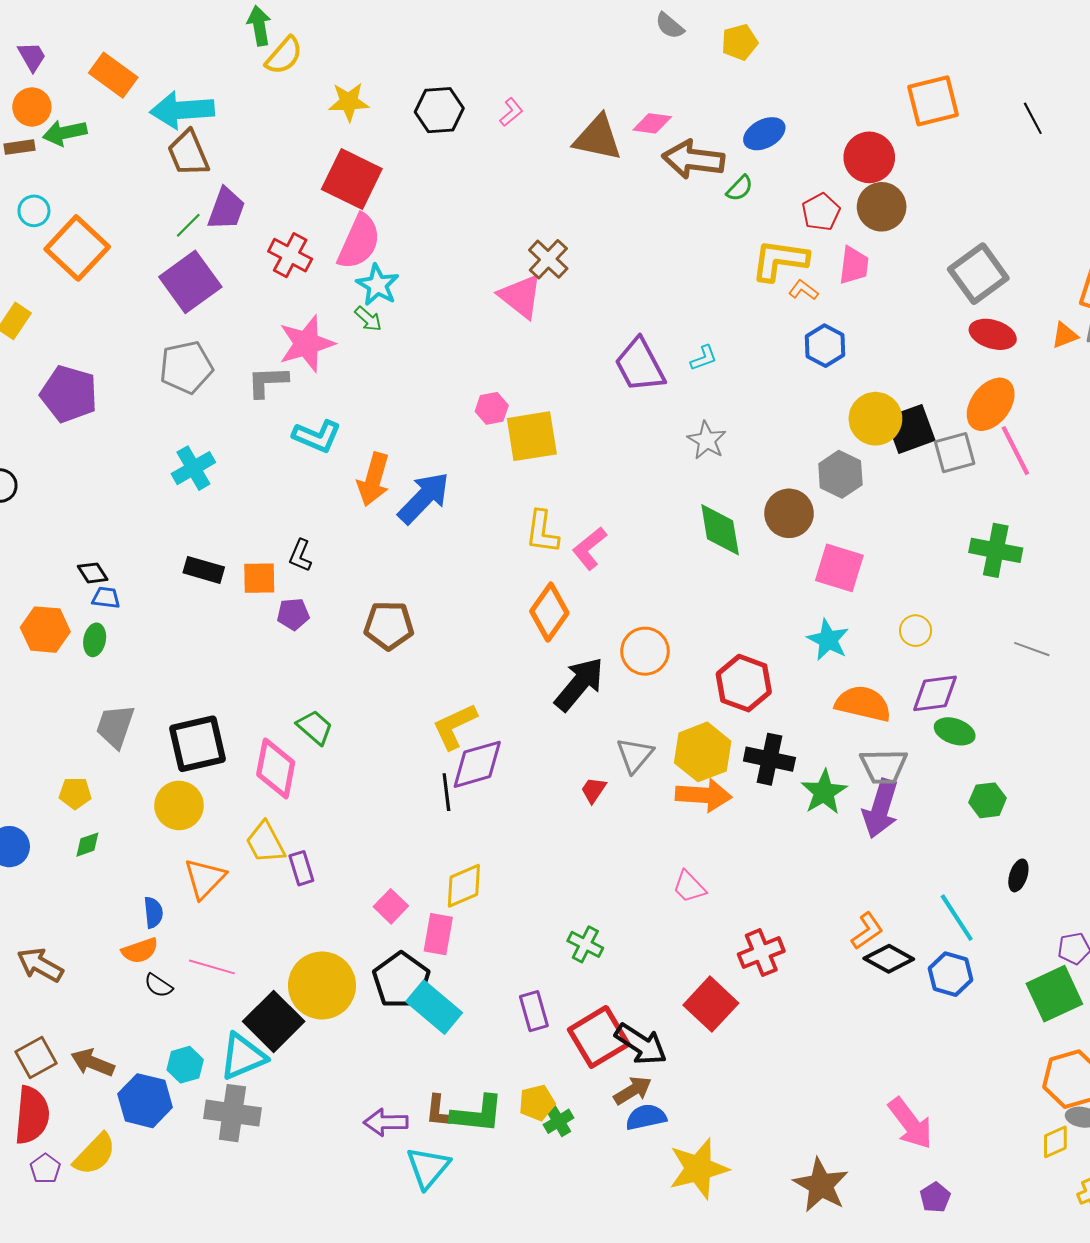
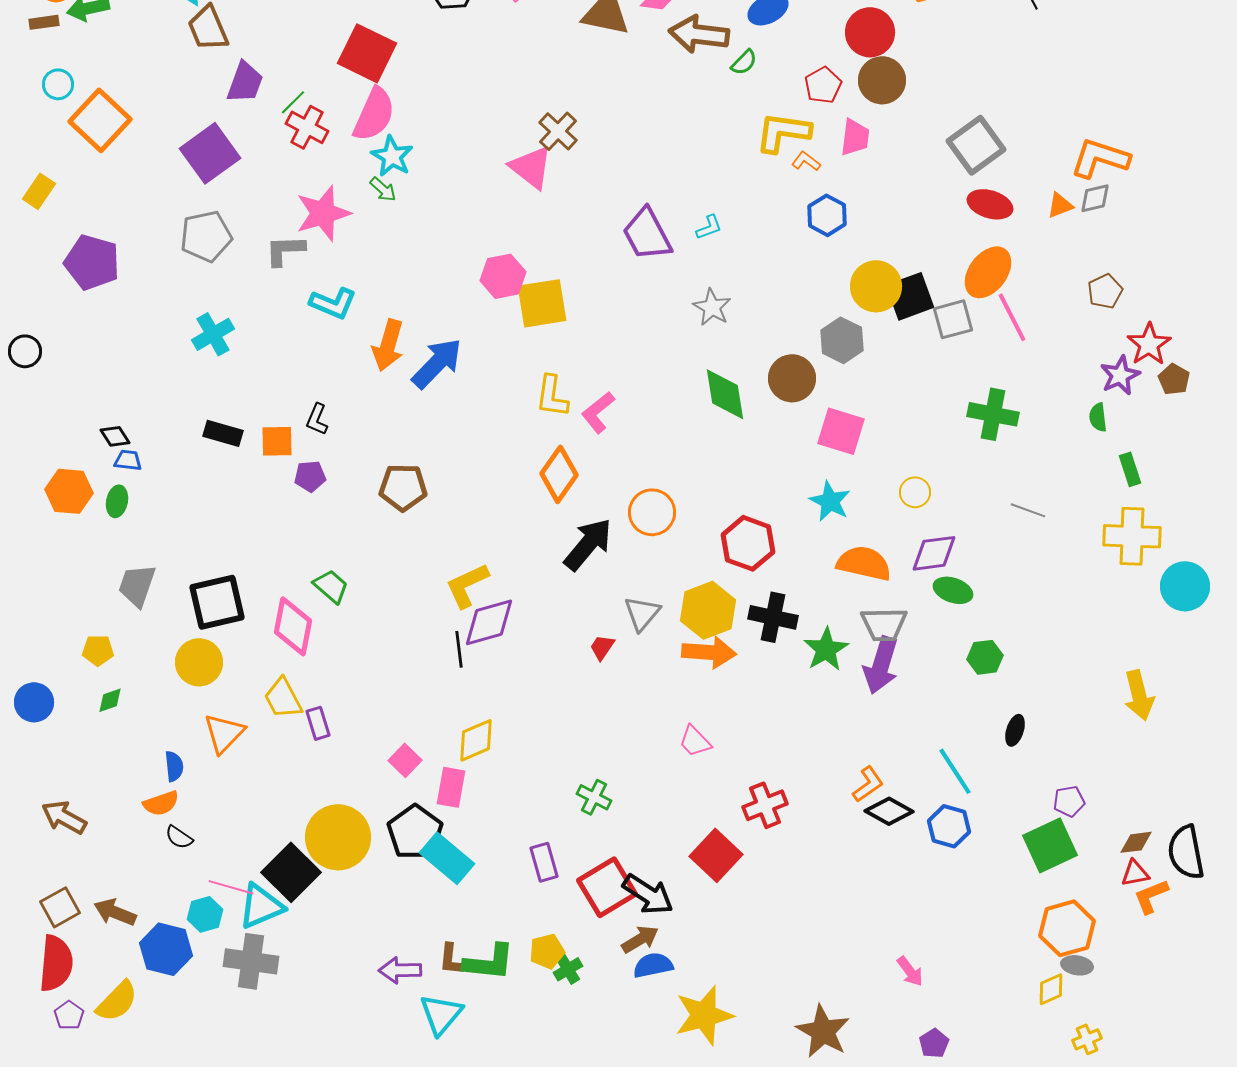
green line: (188, 225) -> (293, 102), moved
pink hexagon: (492, 408) -> (503, 276), size x1.4
pink line: (212, 967) -> (231, 887), moved
pink arrow: (910, 1123) -> (910, 971), size x0.6

